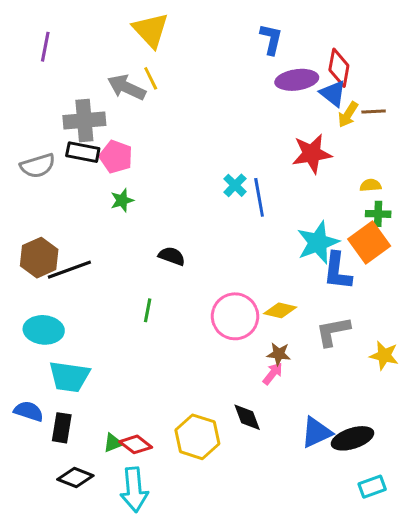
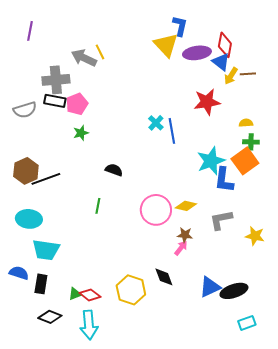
yellow triangle: (151, 30) -> (166, 45), moved
pink pentagon: (116, 157) -> (77, 104), turned 30

